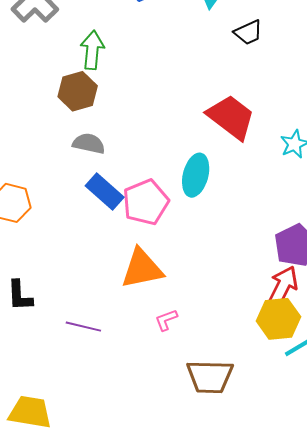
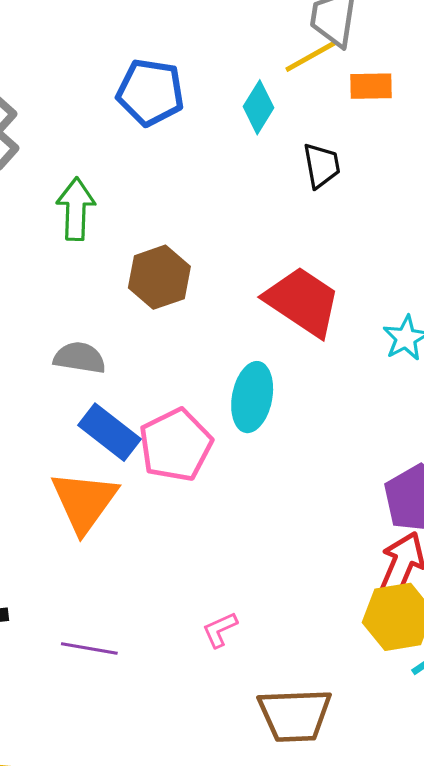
black trapezoid: (248, 32) -> (322, 166), turned -72
brown hexagon: (78, 91) -> (159, 277), moved
orange triangle: (142, 269) -> (84, 502), moved, turned -39

